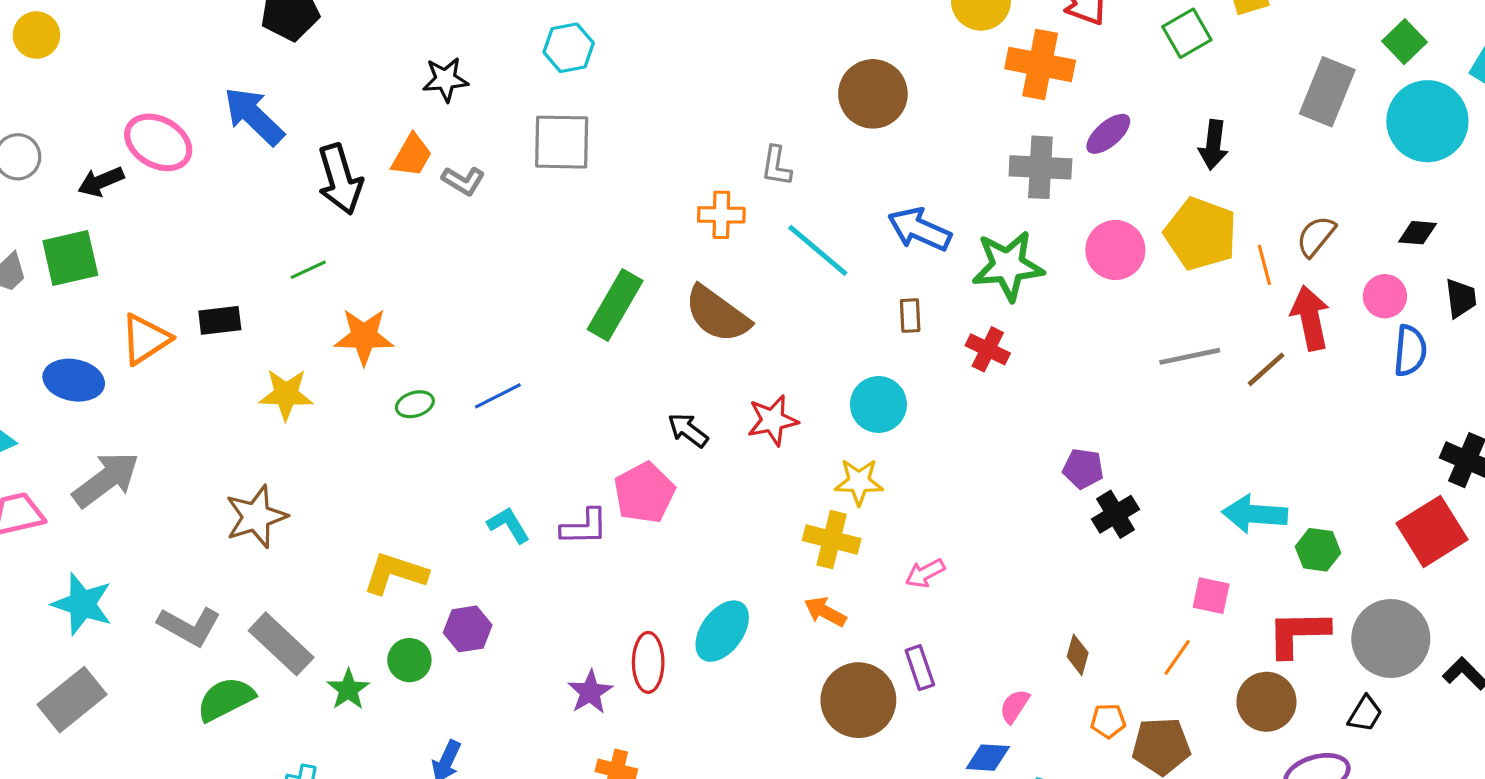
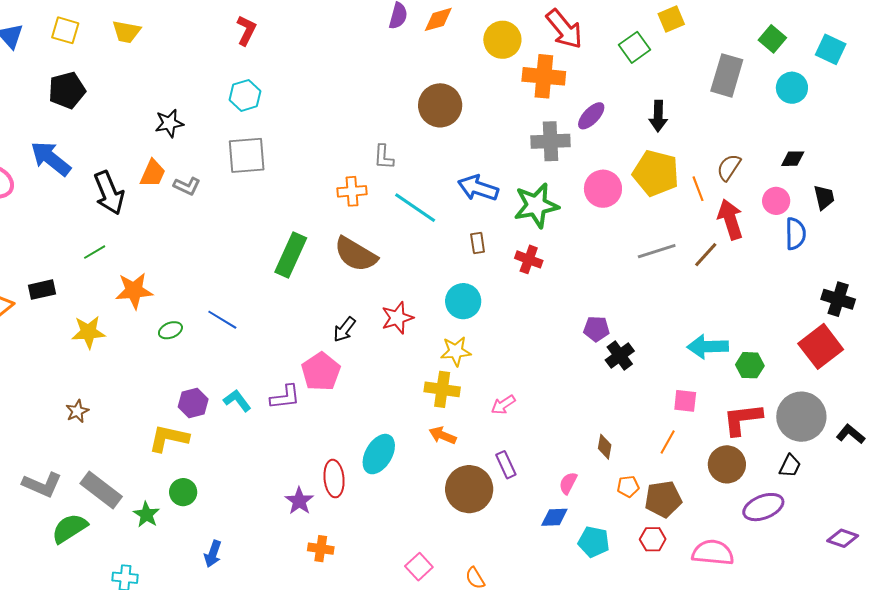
cyan circle: (1427, 121) -> (792, 88), size x0.6
blue line: (498, 396) -> (222, 320), turned 64
black arrow: (688, 430) -> (344, 329), turned -84
brown star: (256, 517) -> (77, 411), size x0.6
purple hexagon: (468, 629) -> (193, 403), moved

